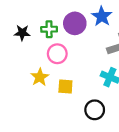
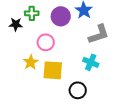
green cross: (49, 29) -> (32, 13), moved
yellow square: (65, 86) -> (53, 70), size x1.5

